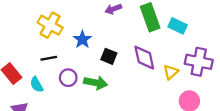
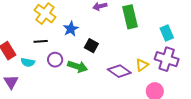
cyan rectangle: (178, 26) -> (167, 33), moved, turned 35
purple diamond: (144, 58) -> (119, 71), moved, turned -50
cyan semicircle: (37, 85) -> (28, 62), turned -56

